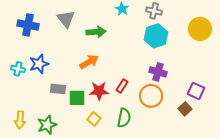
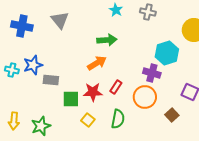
green arrow: (96, 32) -> (107, 40), moved
cyan hexagon: (156, 36) -> (167, 53), moved
orange arrow: (89, 62) -> (97, 63), moved
gray rectangle: (58, 89) -> (51, 80), moved
brown square: (185, 109) -> (172, 115), moved

